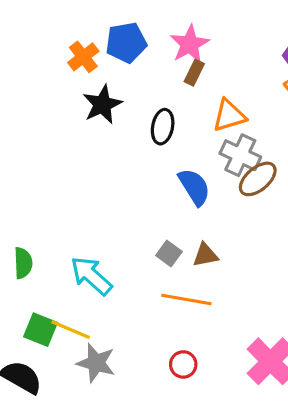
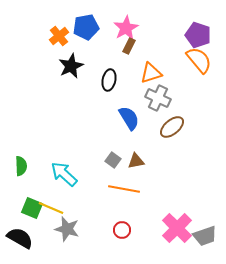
brown ellipse: (258, 179) -> (172, 127), moved

